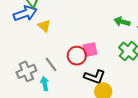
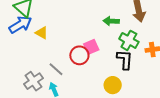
green arrow: (122, 22) -> (111, 21), moved
black L-shape: (95, 77) -> (125, 60), moved, turned -95

